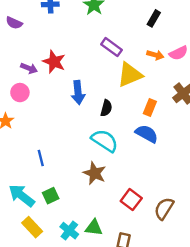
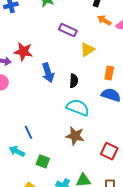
orange arrow: (155, 55) -> (104, 20), moved, turned -152
yellow triangle: (130, 75) -> (87, 50), size x0.7
cyan arrow: (22, 196) -> (17, 151), moved, size x0.7
green square: (51, 196) -> (43, 161), turned -32

